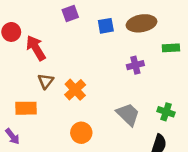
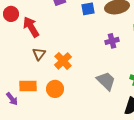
orange rectangle: (26, 108) -> (28, 86), moved
orange circle: (81, 133) -> (55, 89), moved

